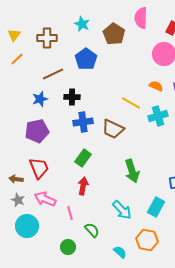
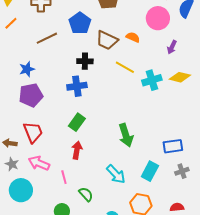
orange semicircle: (156, 86) -> (133, 37), moved
black cross: (72, 97) -> (85, 61), moved
blue star: (40, 99) -> (27, 69), moved
brown trapezoid: (113, 129) -> (107, 40), moved

